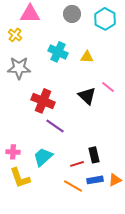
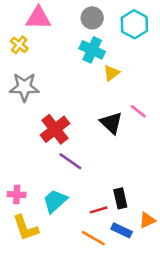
cyan cross: (58, 52) -> (92, 50), moved
yellow triangle: (87, 57) -> (111, 73), turned -40
red cross: (43, 101) -> (55, 129), turned 30
blue rectangle: (95, 180) -> (122, 230), turned 35
orange triangle: (115, 180) -> (147, 220), moved

